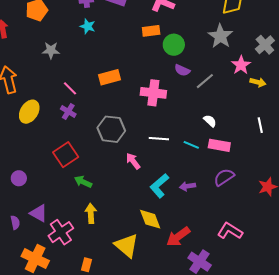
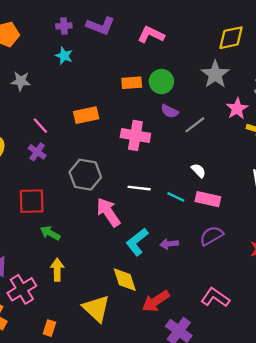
orange rectangle: (151, 31) -> (132, 83), moved
red square: (66, 155) -> (32, 201), turned 30
pink arrow: (133, 161) -> (108, 212), size x1.5

